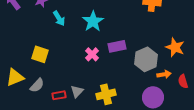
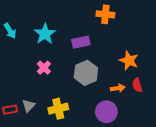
purple rectangle: (117, 46) -> (81, 42), moved
gray hexagon: (146, 59) -> (86, 73), moved
red semicircle: (183, 81) -> (137, 85), moved

